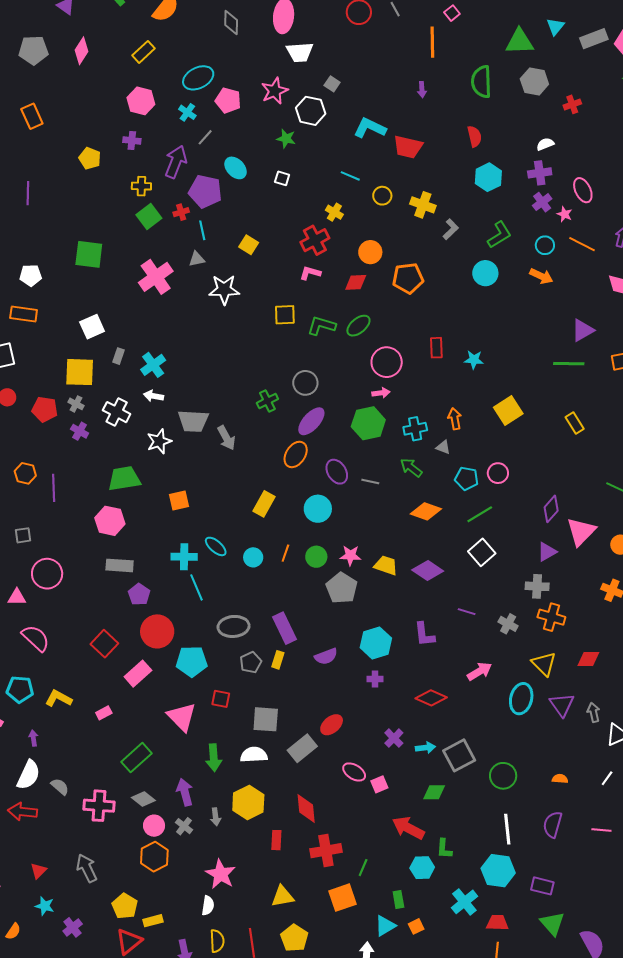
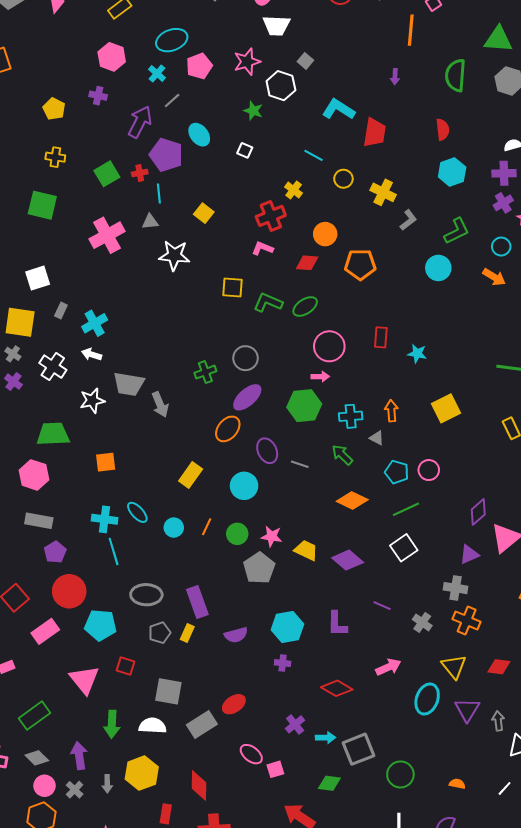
pink pentagon: (228, 100) -> (199, 66), turned 30
red trapezoid: (408, 147) -> (375, 133), turned -100
yellow cross: (141, 186) -> (55, 157), moved

